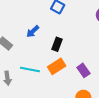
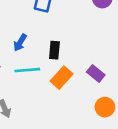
cyan line: (30, 69) -> (27, 70), moved

